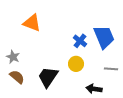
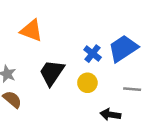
blue trapezoid: (104, 37) -> (123, 48), turned -100
black trapezoid: (48, 77) -> (52, 73), moved

